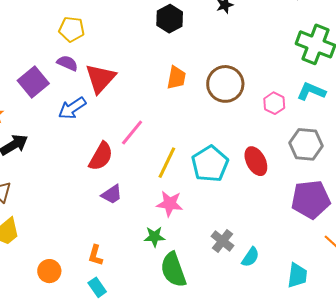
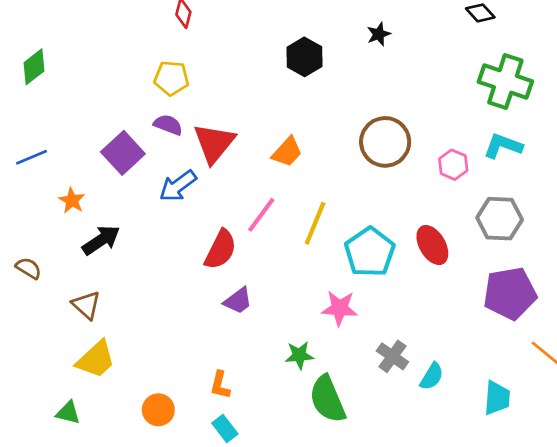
orange trapezoid: (176, 78) -> (287, 152), moved, turned 35
yellow line: (167, 163) -> (315, 223), moved
pink star: (170, 204) -> (340, 308), moved

